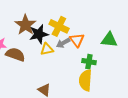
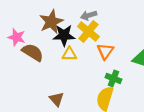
gray arrow: (63, 43) -> (89, 15), moved

